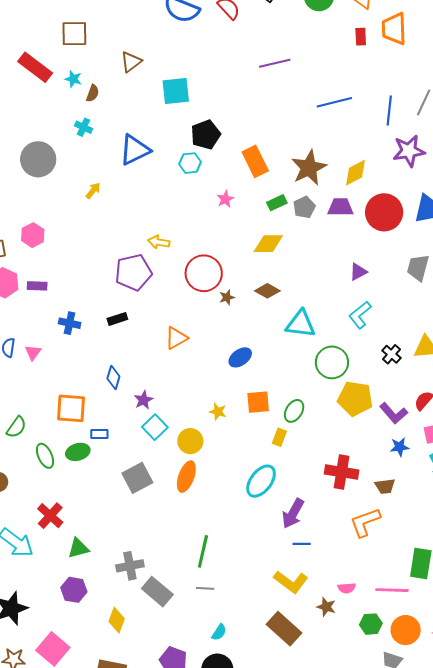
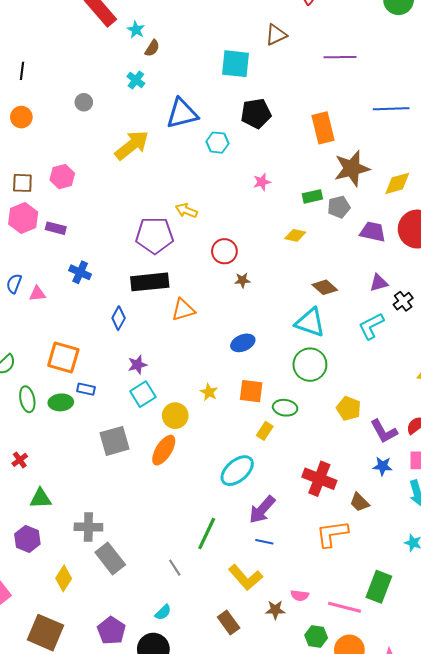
brown triangle: (131, 62) -> (276, 35), moved
gray circle: (38, 159) -> (84, 102), size x0.5
orange rectangle: (255, 161) -> (323, 128), moved
cyan hexagon: (190, 163) -> (217, 143), moved
yellow arrow: (93, 191) -> (132, 145), size x2.0
purple trapezoid: (340, 207) -> (373, 232), moved
yellow diamond: (268, 244) -> (295, 235), size x0.7
red circle: (204, 273) -> (224, 251), size x0.7
brown diamond: (267, 291) -> (325, 287), moved
black rectangle: (117, 319) -> (150, 282), moved, size x1.8
pink triangle: (33, 352) -> (37, 294), turned 36
black cross: (391, 354) -> (403, 301), moved
green circle: (332, 362) -> (310, 365), moved
blue diamond: (113, 378) -> (119, 318), moved
yellow pentagon: (355, 399) -> (349, 408), size x0.7
green ellipse: (294, 411) -> (285, 408), turned 55
brown trapezoid: (385, 486) -> (360, 502), turned 40
red cross: (50, 516) -> (20, 460), size x0.6
green line: (203, 551) -> (207, 534), moved
gray line: (205, 588) -> (175, 568), moved, turned 42
brown star: (326, 607) -> (275, 610), turned -30
brown rectangle: (284, 629) -> (229, 623), size x0.7

